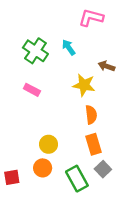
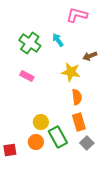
brown arrow: (106, 66) -> (90, 56), turned -40
green rectangle: (77, 179) -> (58, 137), moved

